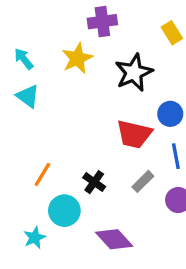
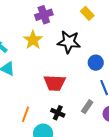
black star: (134, 73) -> (69, 42), turned -30
red trapezoid: (134, 134) -> (55, 83), moved

